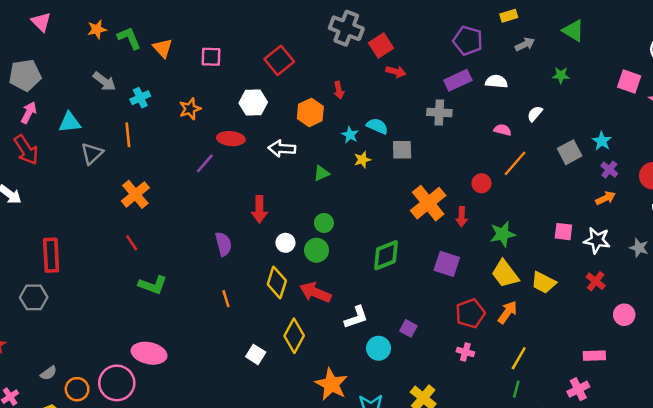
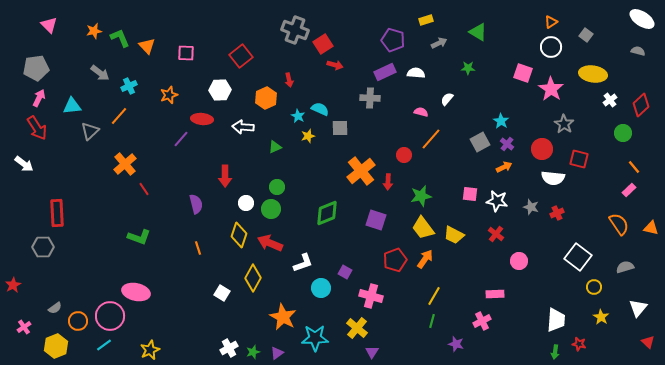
orange line: (128, 135) -> (119, 116), turned 48
gray square: (570, 152) -> (480, 142), moved
red line: (132, 243) -> (144, 189), moved
pink cross: (465, 352) -> (371, 296), moved, size x1.6

